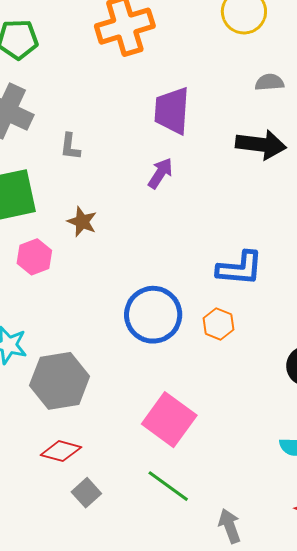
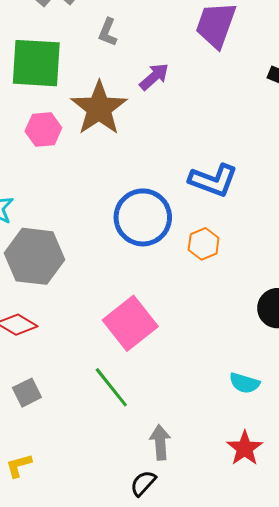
purple arrow: (160, 173) -> (154, 77), moved
brown star: (82, 222) -> (99, 108), size x1.8
blue L-shape: (240, 268) -> (213, 180), moved
gray square: (86, 493) -> (27, 393), moved

